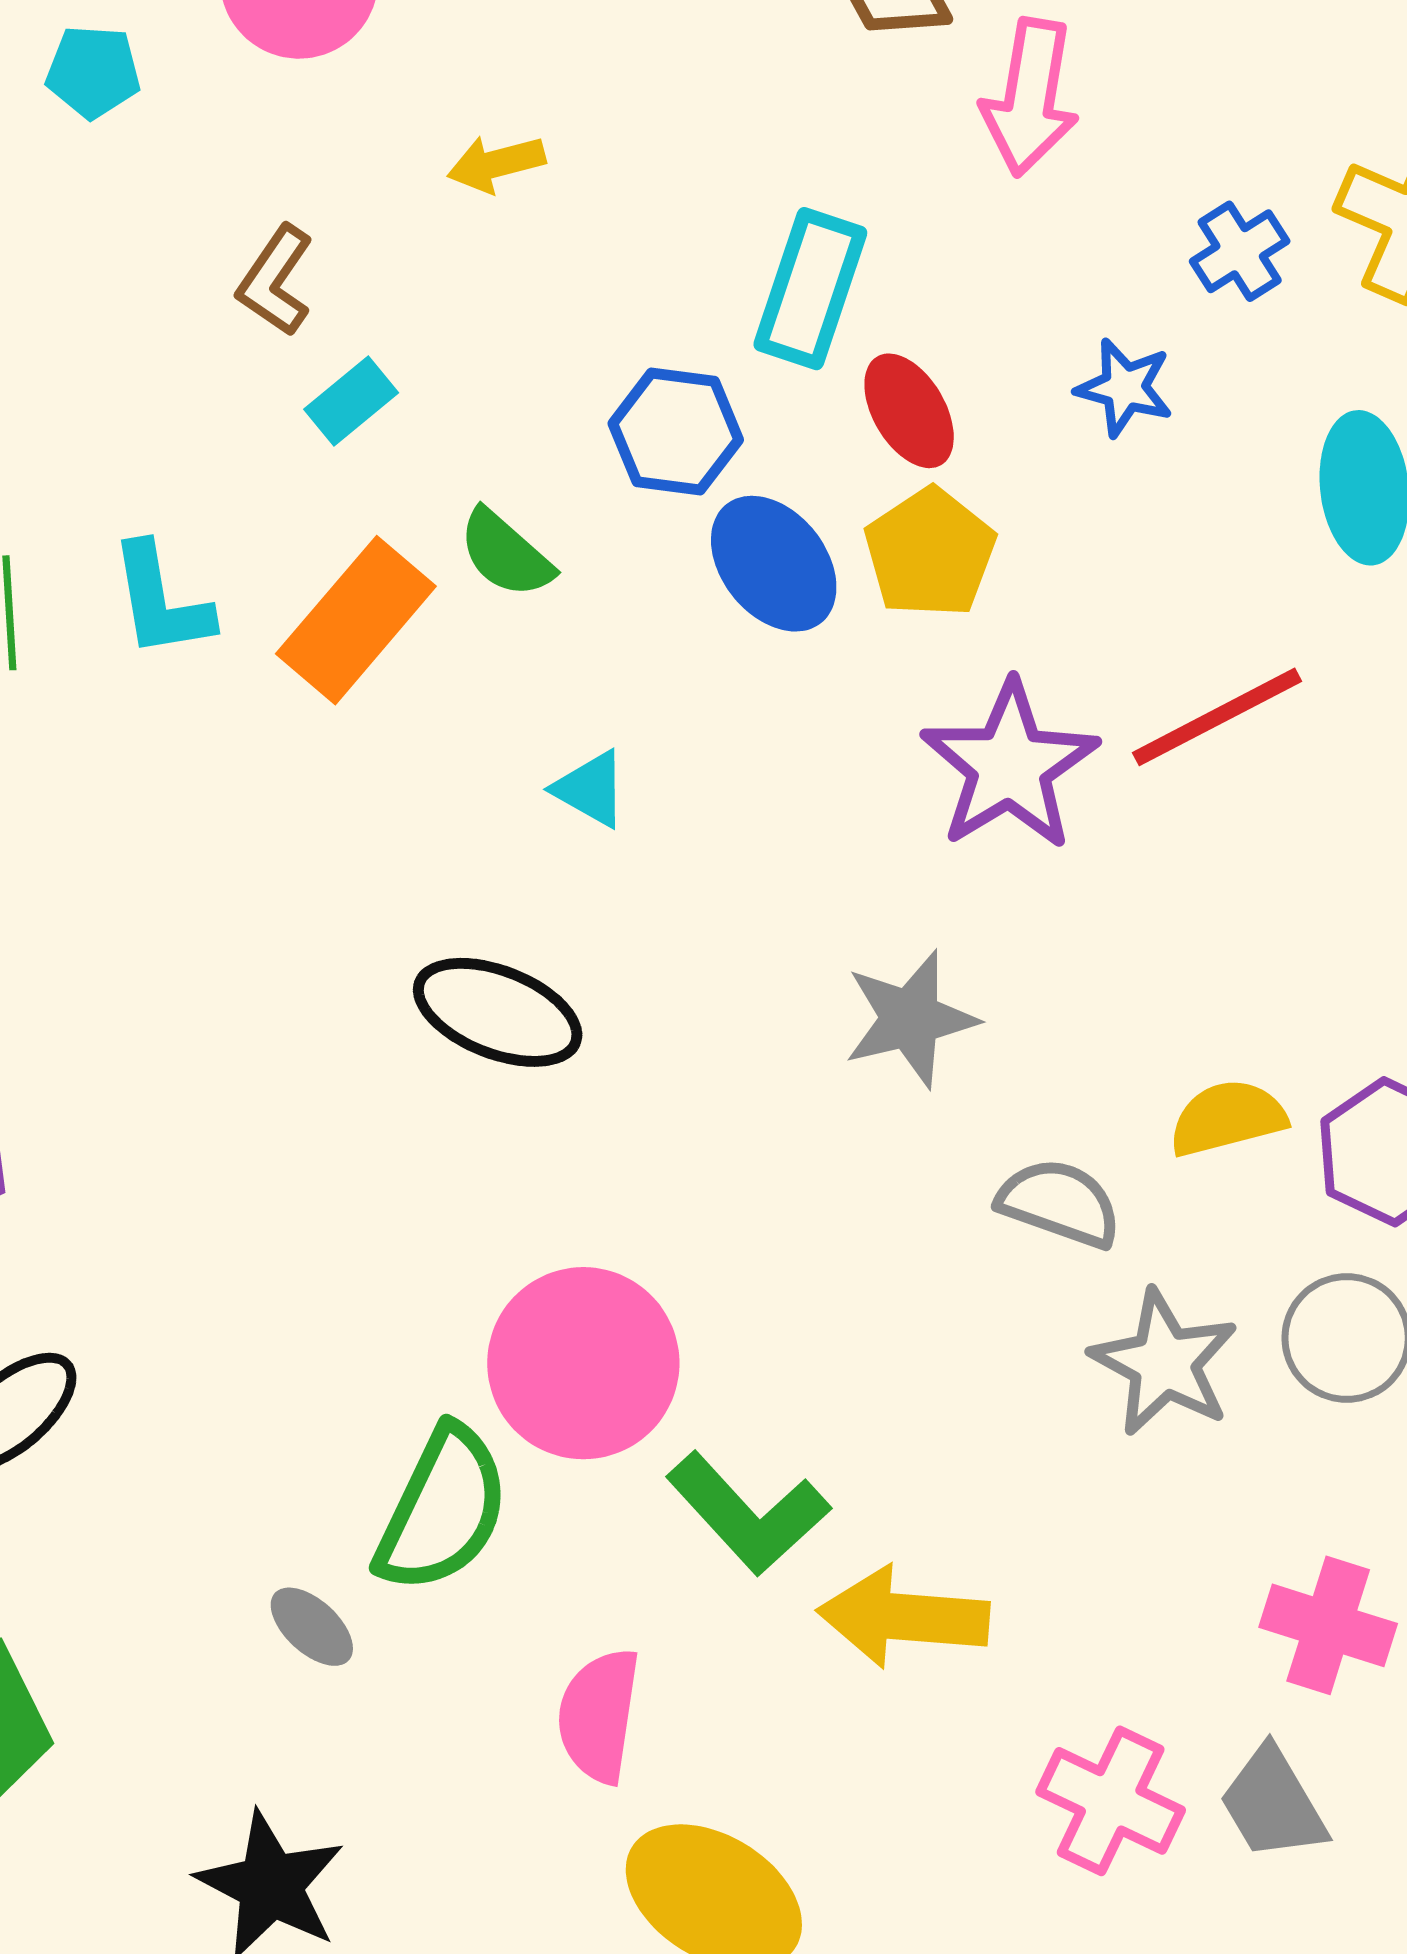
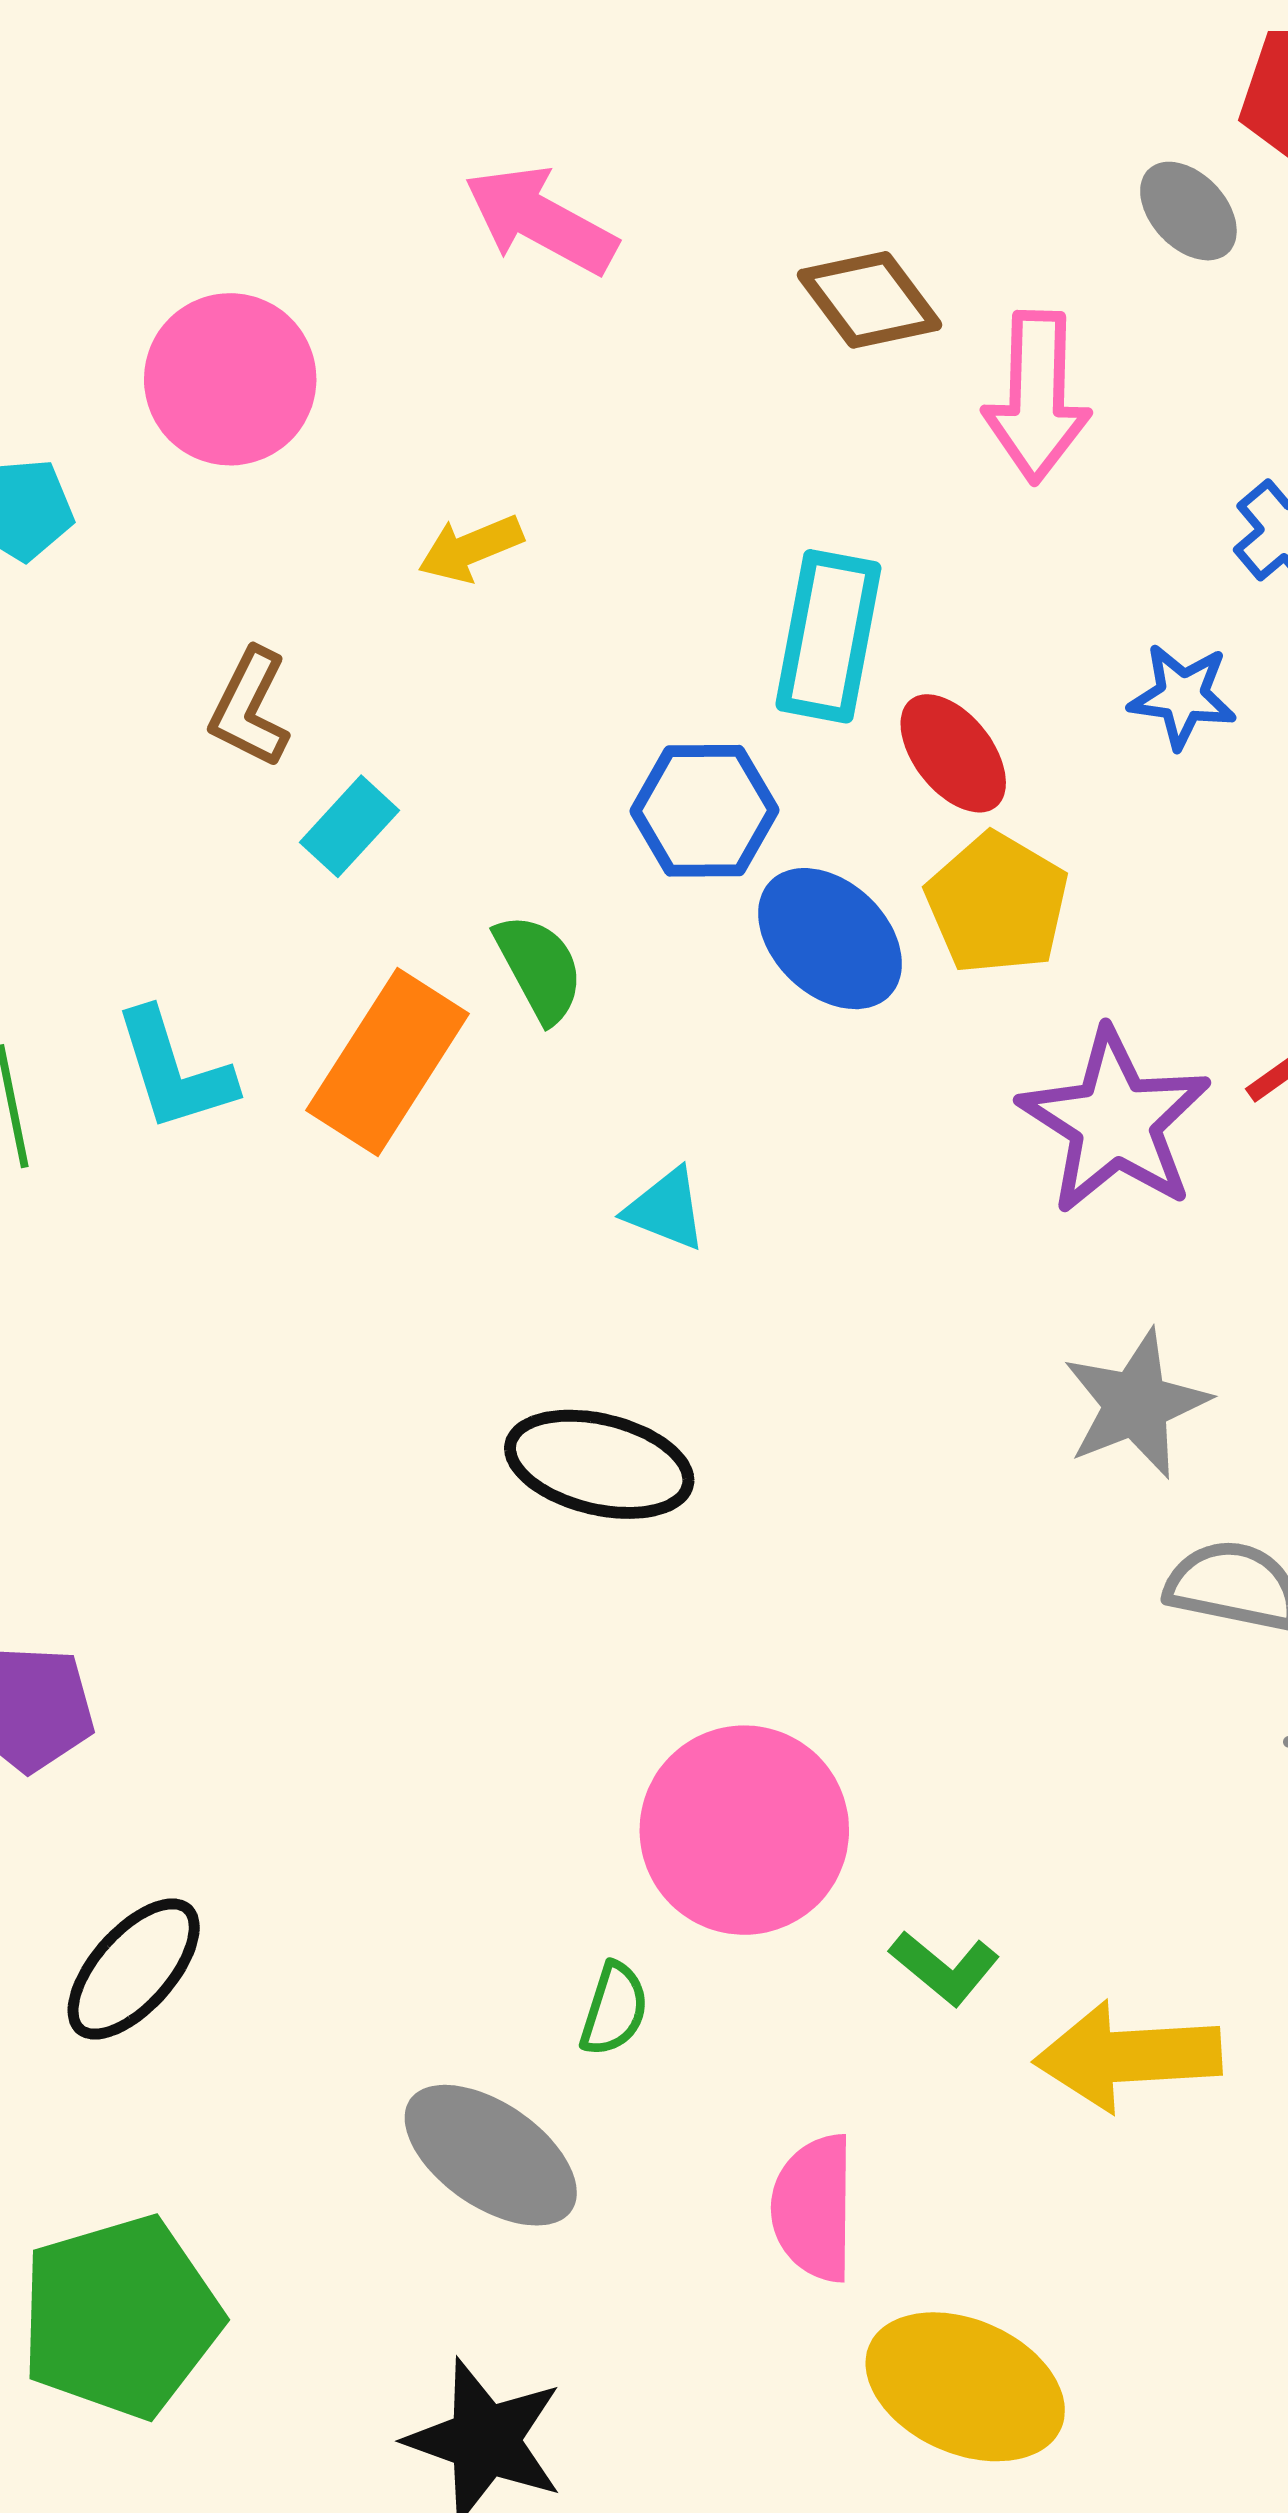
green semicircle: (506, 554) -> (539, 968), turned -152
gray star: (910, 1019) -> (1136, 1404), moved
green semicircle: (442, 1510) -> (614, 2009), size x0.5
green L-shape: (748, 1514) -> (945, 1968), size x0.6
gray ellipse: (312, 1627) -> (491, 2155), size x1.8

